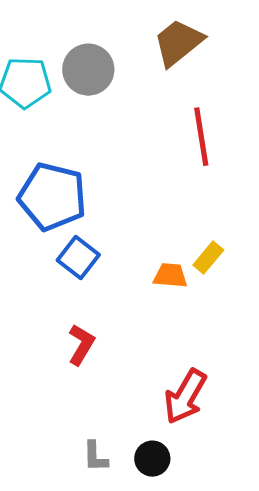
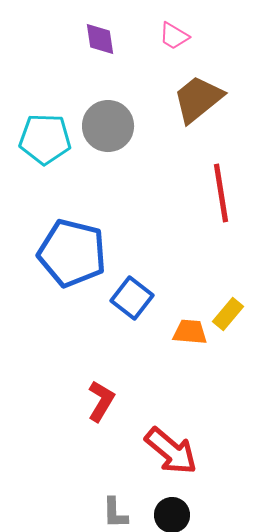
blue square: (78, 258) -> (132, 298), moved
red arrow: (185, 397) -> (171, 451), moved, turned -80

